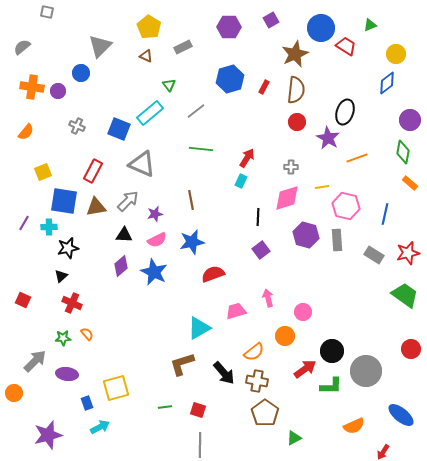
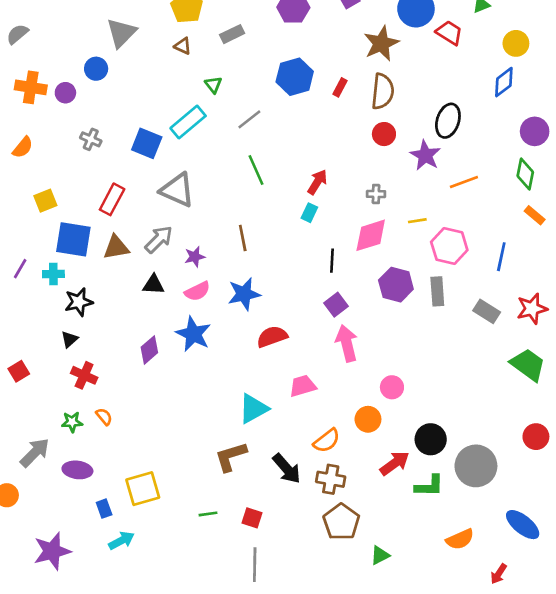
green line: (201, 149) -> (256, 170), turned 60
purple diamond: (121, 266) -> (149, 350), moved
pink arrow: (268, 298) -> (347, 343), moved, size x1.5
red square: (23, 300) -> (19, 371), turned 35

